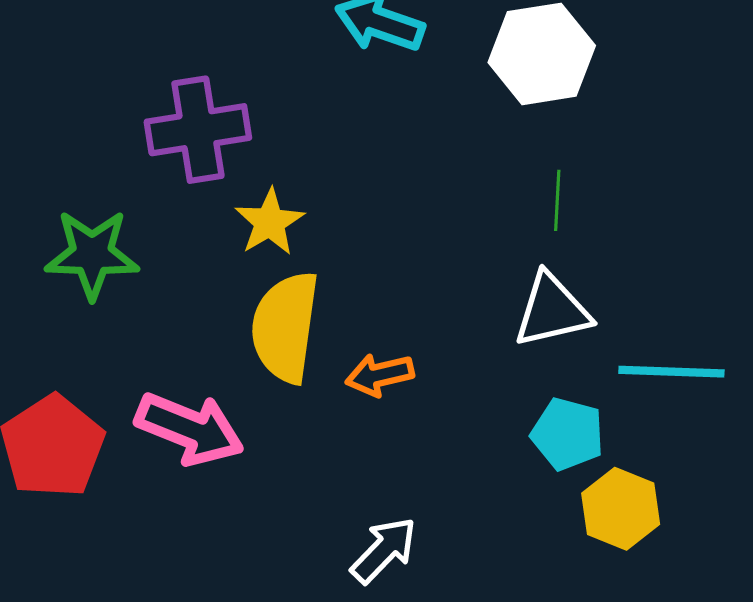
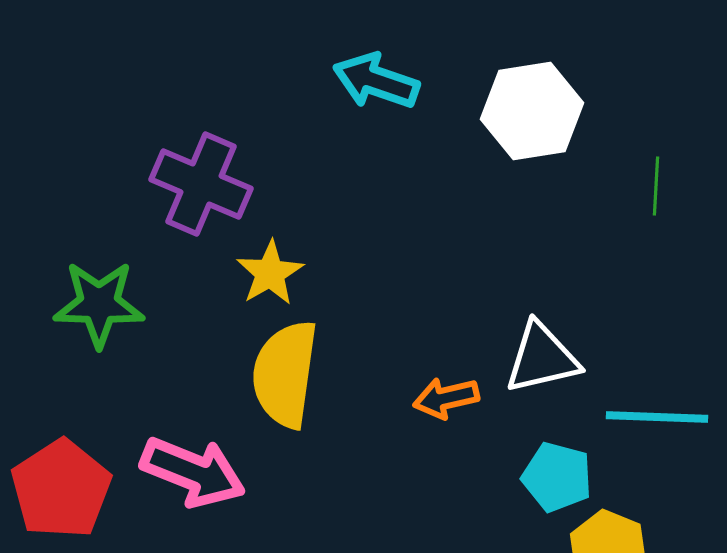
purple cross: (198, 130) -> (201, 184), turned 32
green line: (557, 200) -> (656, 186), moved
orange arrow: (380, 375) -> (446, 398), moved

